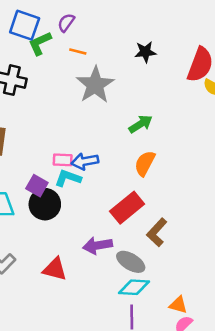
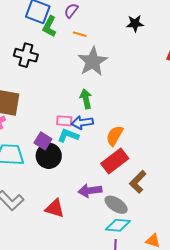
green L-shape: (40, 43) -> (50, 26), turned -40
black star: (145, 52) -> (135, 23), moved
green arrow: (141, 124) -> (86, 99), moved, turned -72
orange semicircle: (145, 163) -> (115, 136), moved

